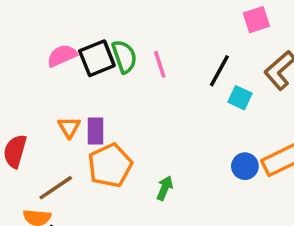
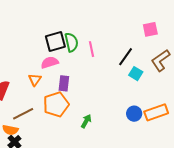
pink semicircle: (62, 56) -> (50, 62), moved
purple rectangle: (95, 131) -> (64, 83), moved

